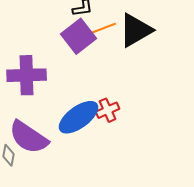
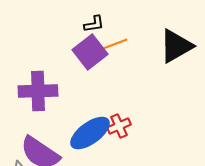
black triangle: (136, 30) -> (176, 46), moved

